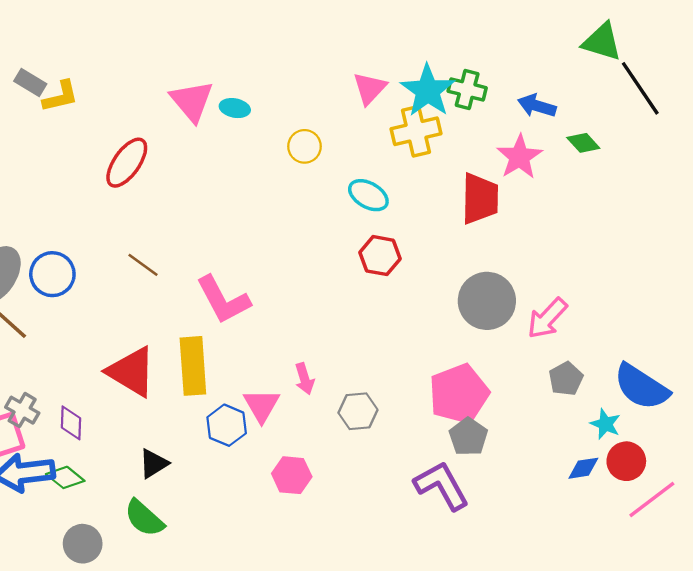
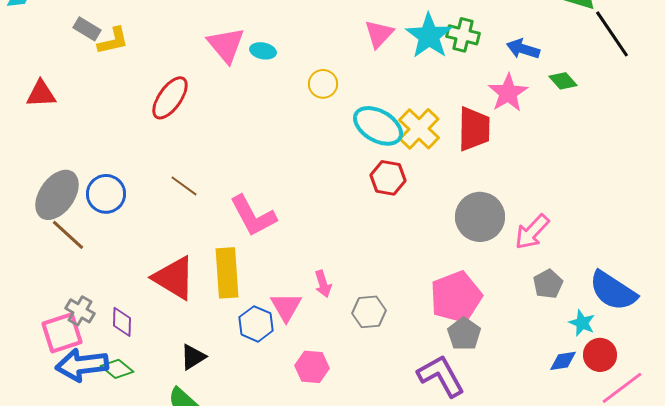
yellow cross: (416, 131) -> (419, 129), moved, turned -33
cyan ellipse: (368, 195) -> (378, 126), size x1.4

